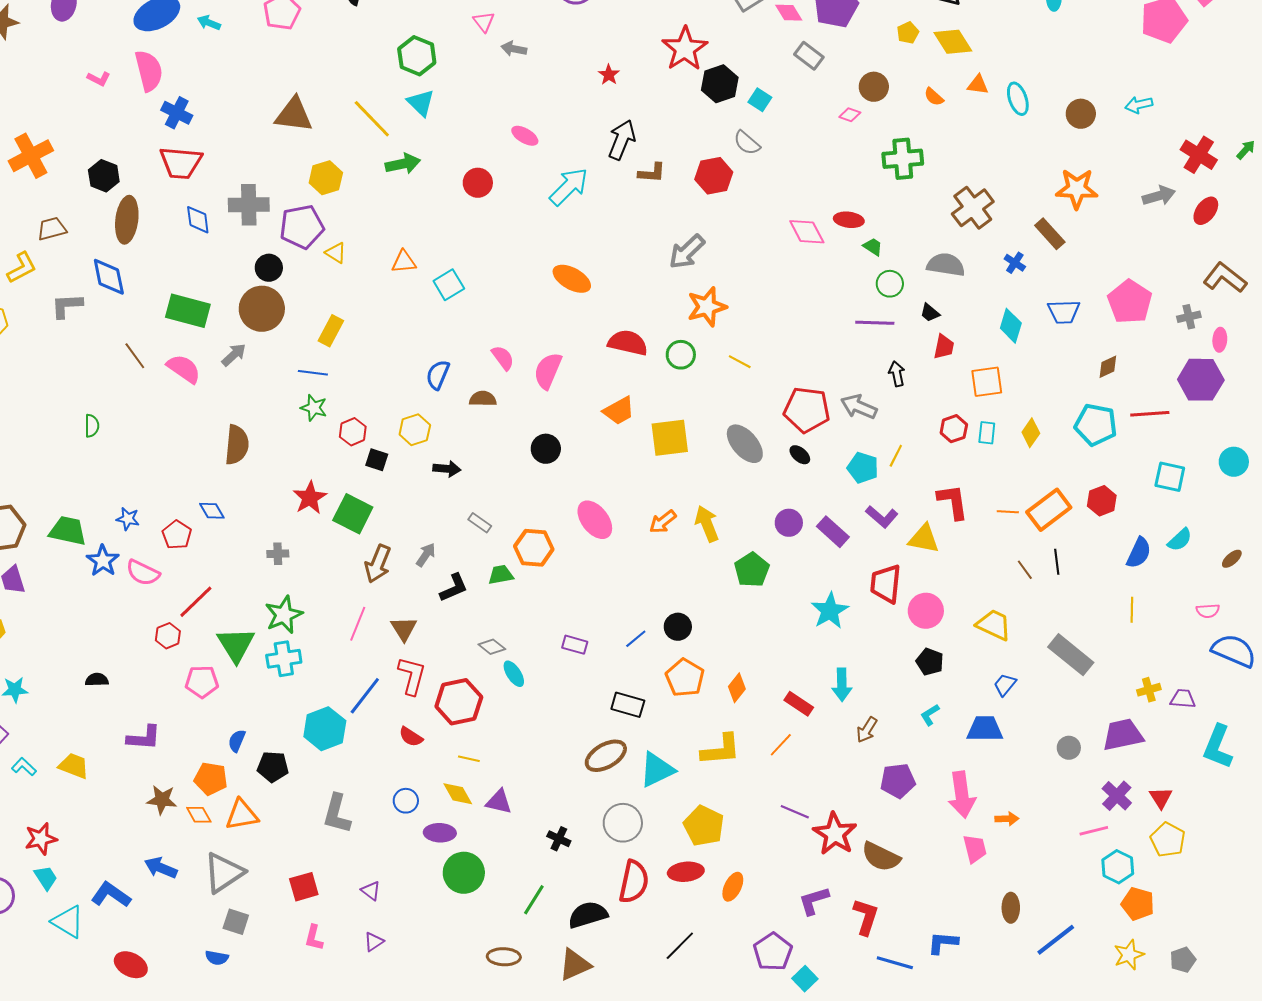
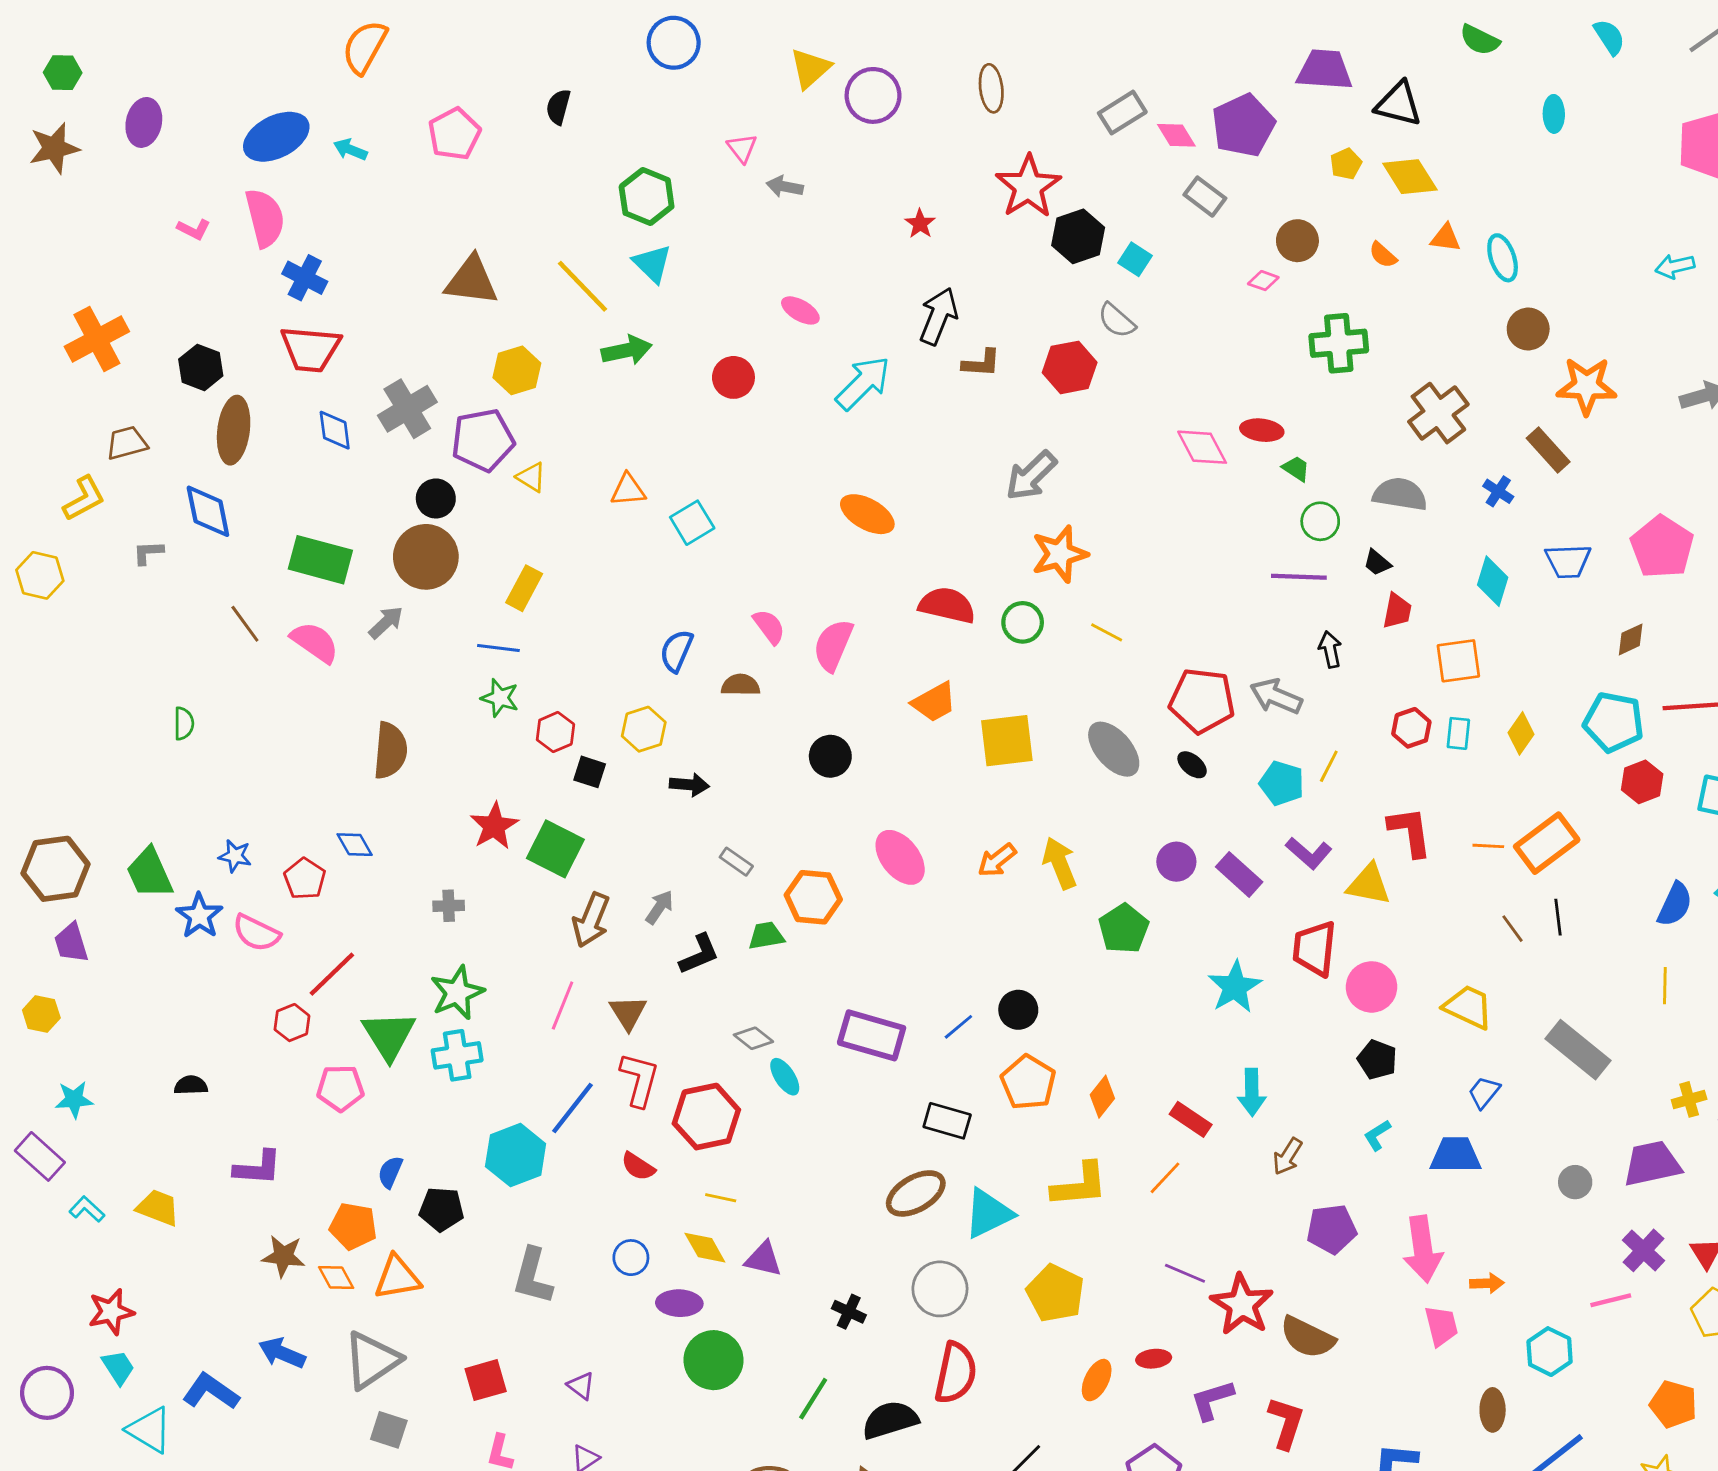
brown circle: (1081, 114) -> (1528, 329), moved
gray cross: (249, 205) -> (407, 409), turned -30
gray L-shape: (67, 306) -> (148, 553), size x0.7
red hexagon: (1102, 501) -> (1642, 782), moved
green trapezoid: (68, 531) -> (150, 873), turned -126
purple rectangle: (575, 645) -> (872, 1035), size x1.8
cyan hexagon: (1118, 867) -> (1550, 1352), moved
red ellipse: (686, 872) -> (1154, 1359), moved, size x0.7

